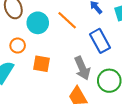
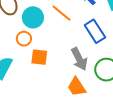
orange circle: (18, 46) -> (24, 39), moved

